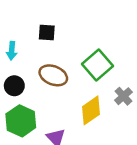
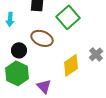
green square: (97, 65) -> (68, 17), moved
black circle: (14, 86) -> (19, 50), moved

